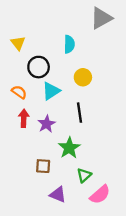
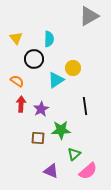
cyan semicircle: (69, 44) -> (49, 39), moved
cyan triangle: (51, 91) -> (56, 80), moved
black line: (80, 113) -> (85, 106), moved
green star: (69, 148) -> (61, 130), turned 30
brown square: (43, 166) -> (38, 138), moved

